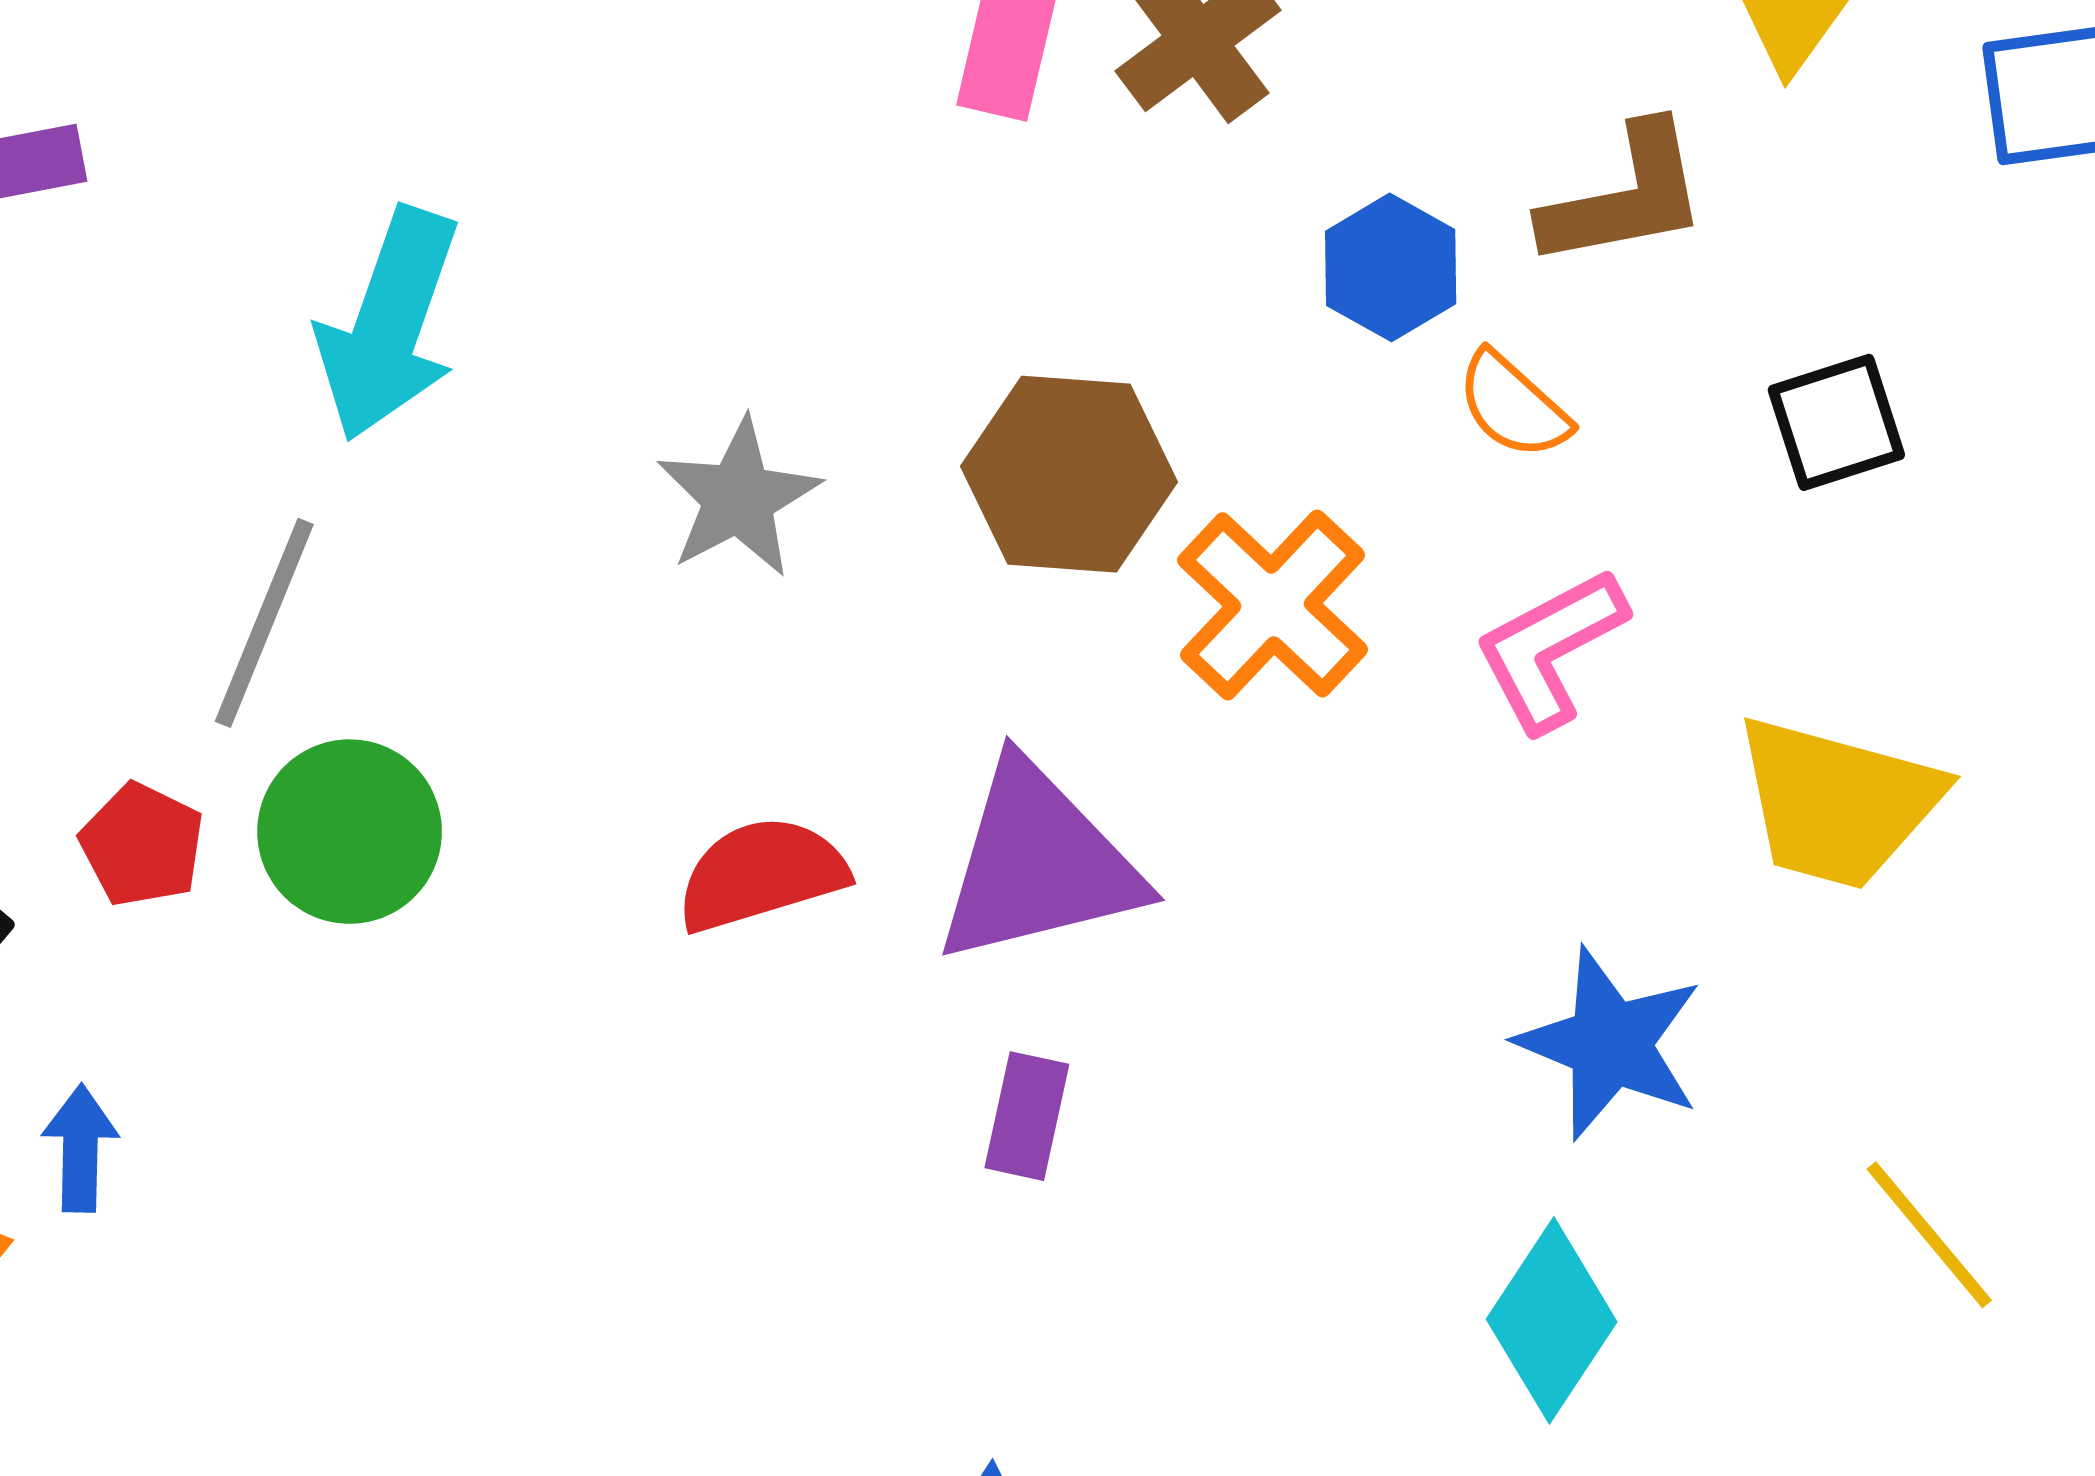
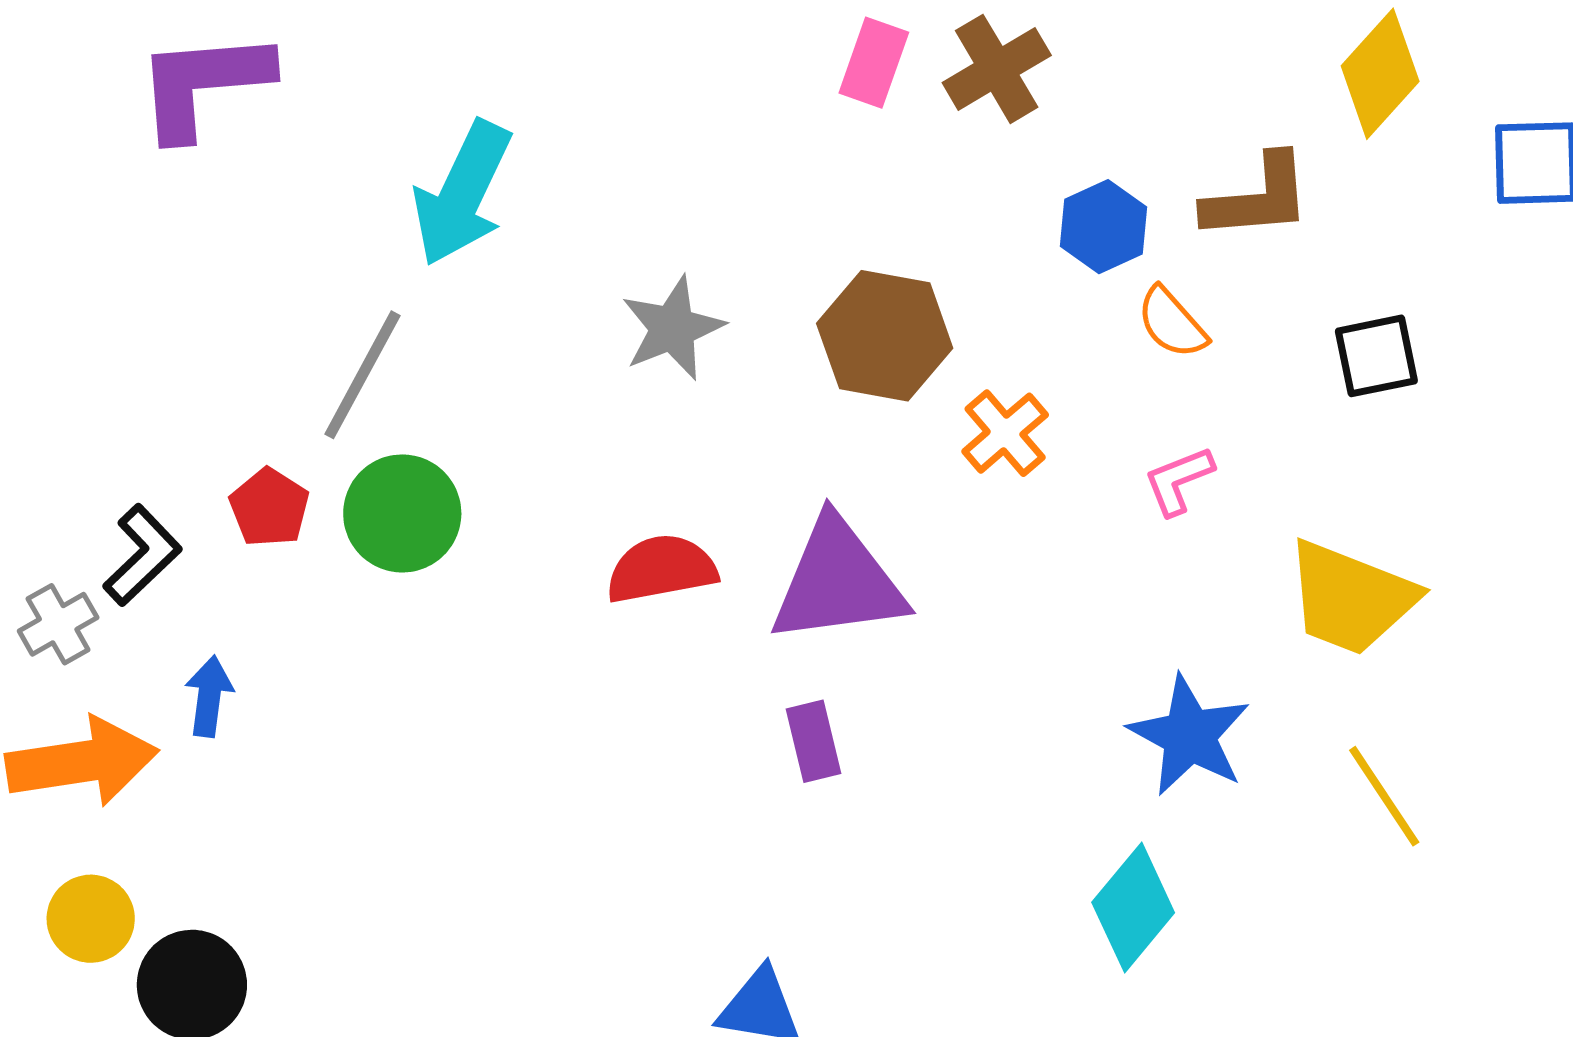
orange cross: (1273, 605) -> (1005, 433), size x0.7
pink L-shape: (1550, 649) -> (1179, 480), size x0.7
purple rectangle: (1027, 1116) -> (813, 741), turned -32
yellow line: (1929, 1235) -> (1384, 796), moved

